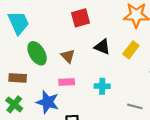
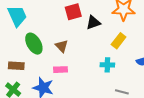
black triangle: (102, 47) -> (93, 23), moved, turned -42
cyan cross: (102, 86) -> (107, 65), moved

